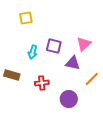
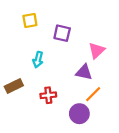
purple square: (54, 46) -> (62, 33), moved
brown rectangle: (12, 75) -> (14, 86), turned -42
orange line: (92, 79) -> (93, 94), moved

